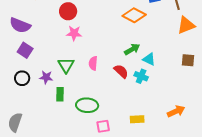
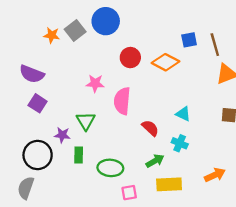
red circle: (68, 11) -> (130, 58), moved
green arrow: (132, 49) -> (155, 161), moved
pink semicircle: (93, 63) -> (122, 101), moved, size x1.6
cyan cross: (141, 76) -> (180, 143), moved
black circle: (22, 78) -> (38, 155), moved, size x1.6
yellow rectangle: (137, 119) -> (169, 184), size x1.5

